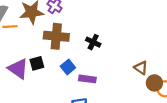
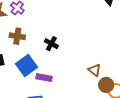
brown cross: (56, 36) -> (17, 36), size x0.7
blue square: (68, 67) -> (27, 65), size x1.5

